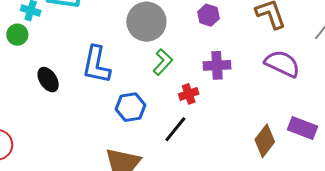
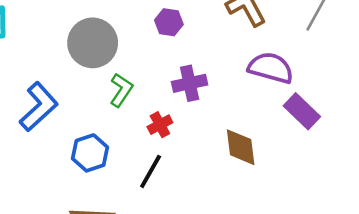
blue L-shape: (96, 65) -> (39, 107), turned -135
purple rectangle: (302, 128) -> (302, 111), moved, turned 32
brown diamond: (265, 141) -> (241, 147), moved, turned -36

